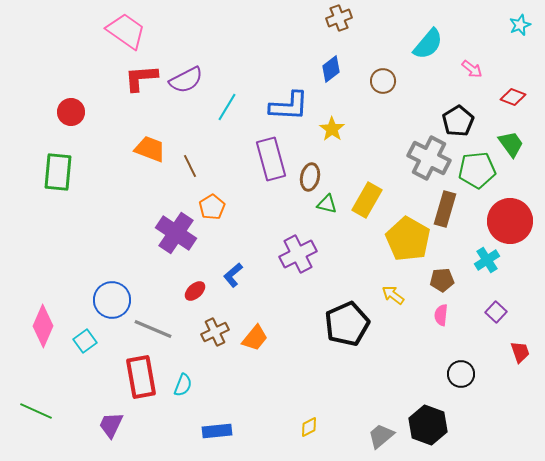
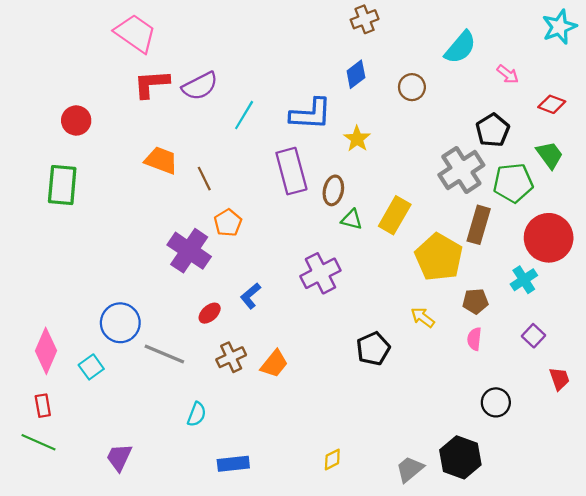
cyan star: (520, 25) -> (559, 27), size x1.5
gray cross: (429, 158) -> (461, 170), turned 30
black pentagon: (347, 324) -> (373, 349), size x0.7
red rectangle: (141, 377) -> (43, 406), moved, size x0.5

